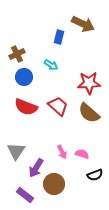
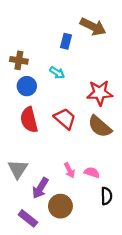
brown cross: (17, 54) -> (19, 60), turned 35
red semicircle: (26, 107) -> (29, 120), turned 55
black semicircle: (95, 175) -> (106, 196), turned -70

